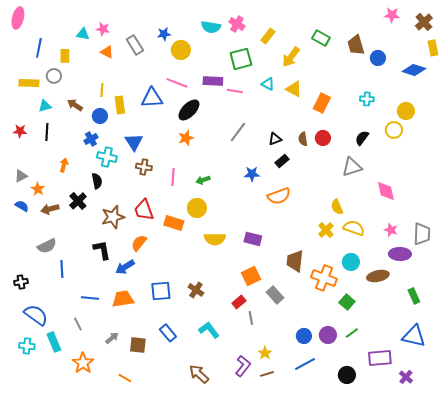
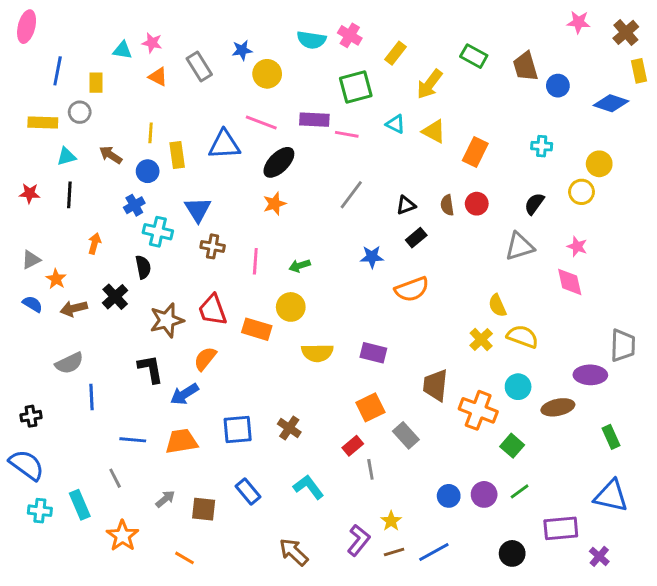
pink star: (391, 230) -> (577, 246), moved
blue semicircle: (36, 315) -> (27, 465), moved
blue line: (305, 364) -> (434, 552), moved

